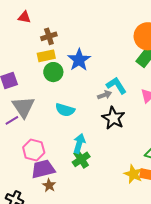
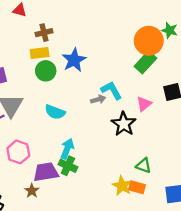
black star: (113, 118) -> (124, 124), moved
green cross: (81, 159) -> (68, 166), turned -36
purple trapezoid: (43, 169) -> (46, 172), moved

